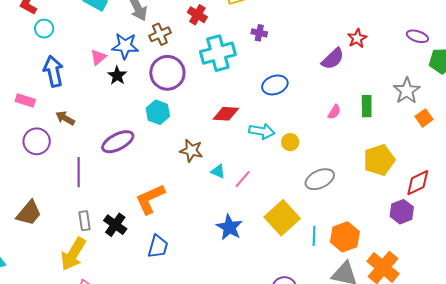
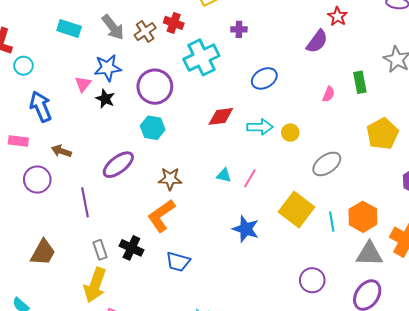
brown cross: (160, 34) -> (145, 32), moved
brown star: (191, 151) -> (170, 179), moved
blue trapezoid: (158, 247) -> (178, 262), turned 100

